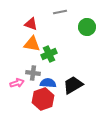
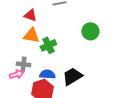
green circle: (87, 27) -> (90, 31), moved
gray cross: (33, 73) -> (23, 64), moved

